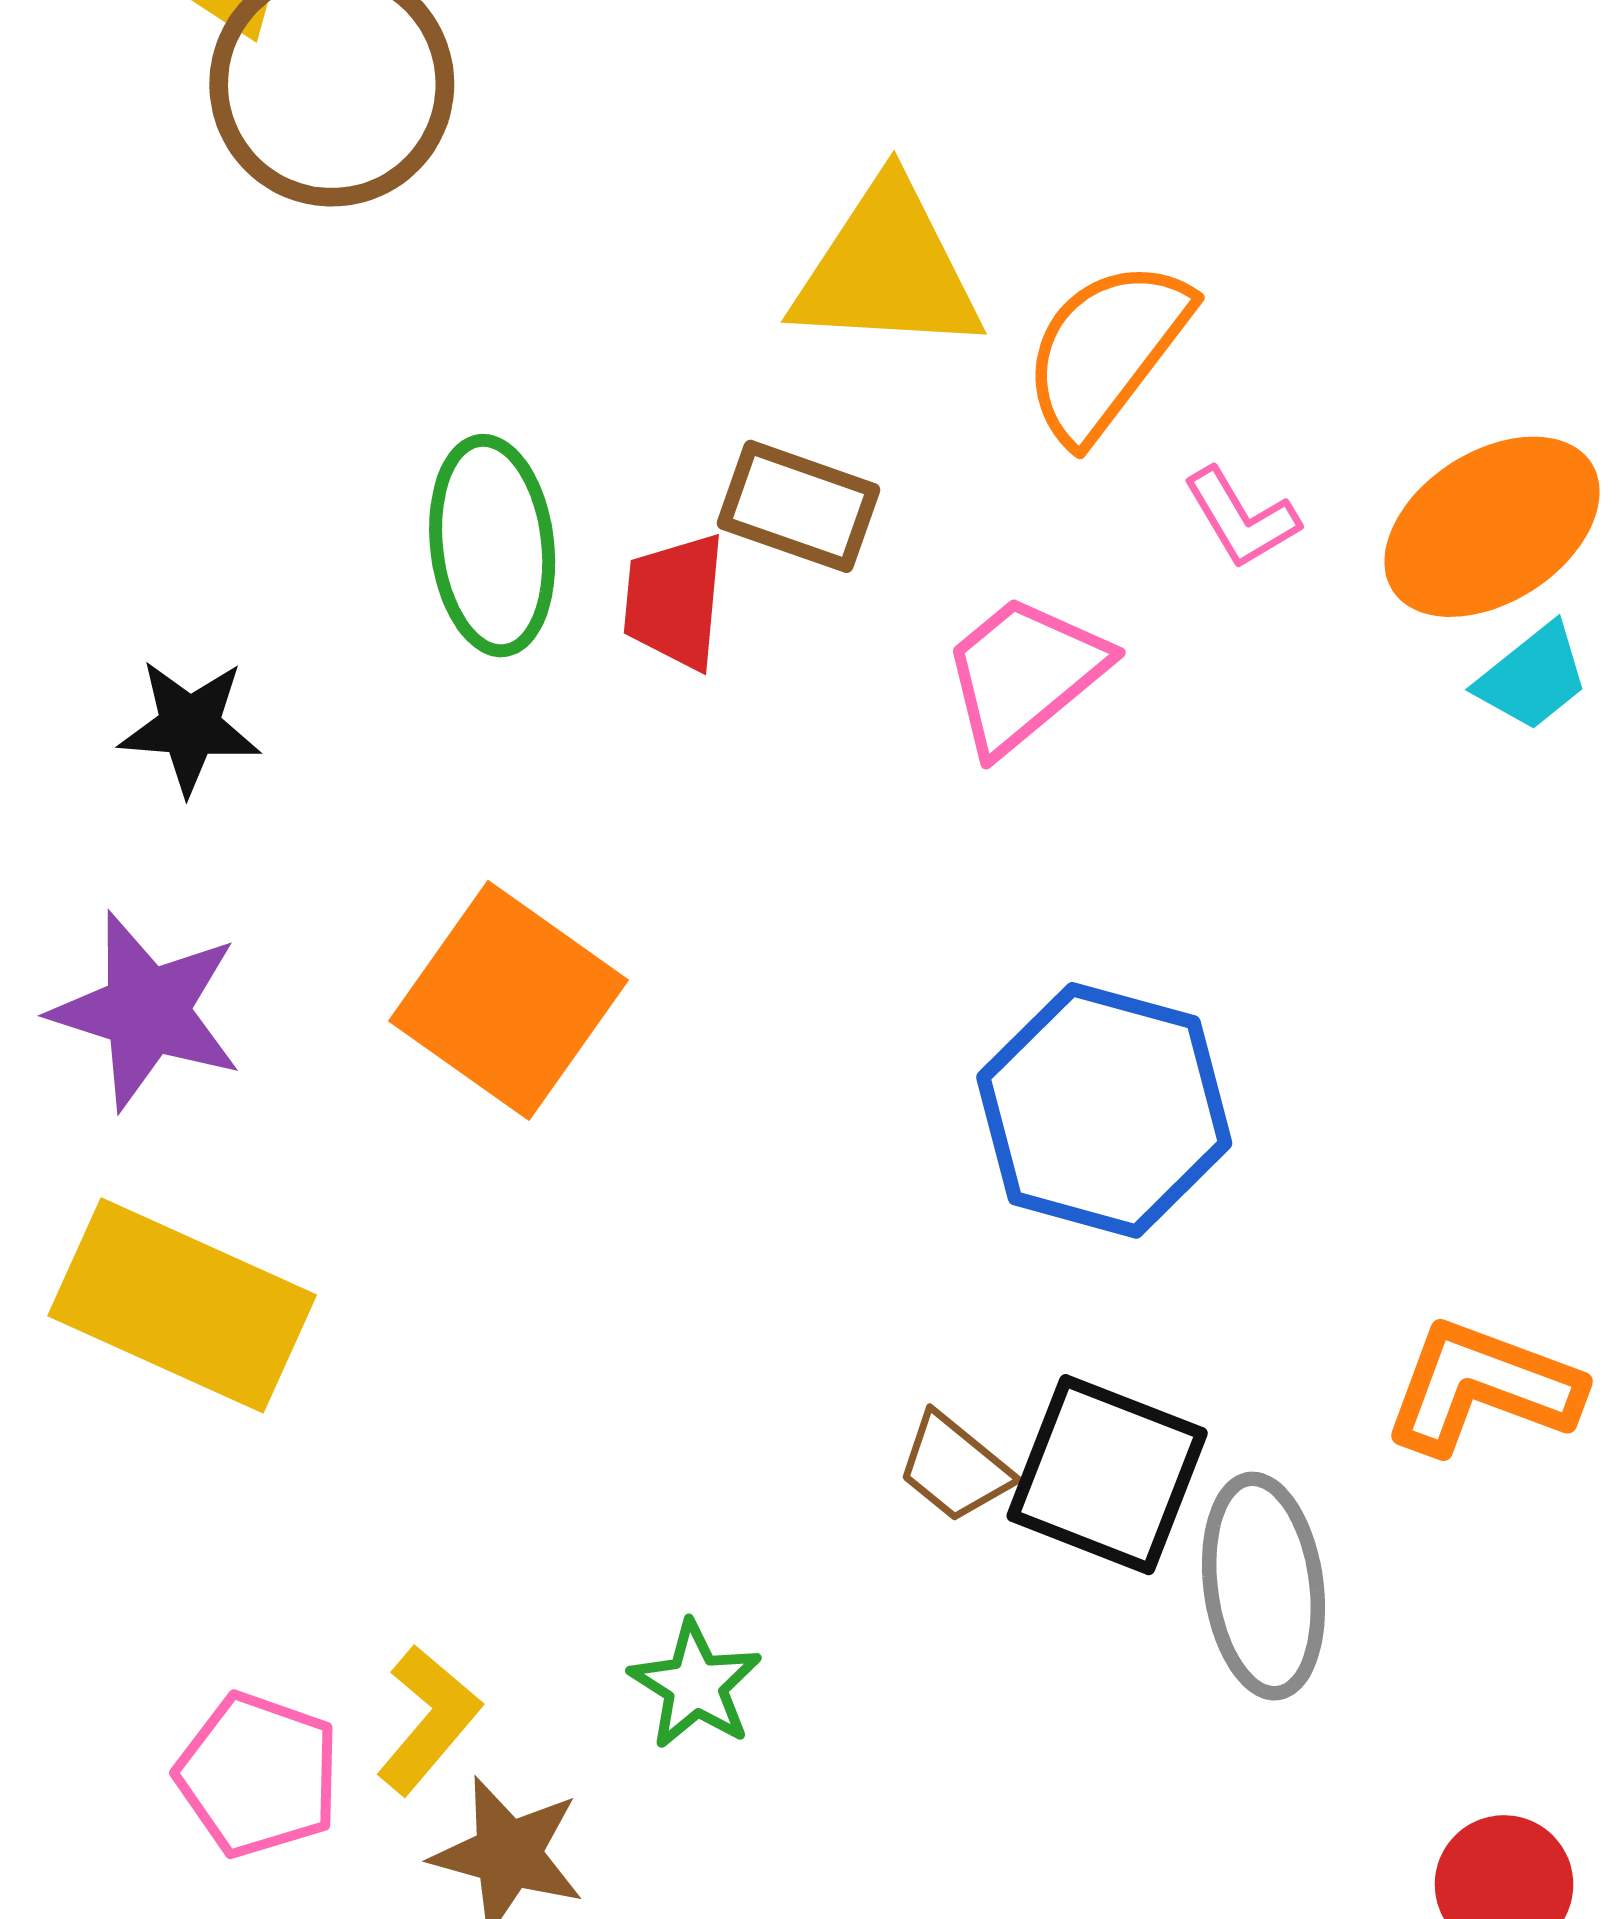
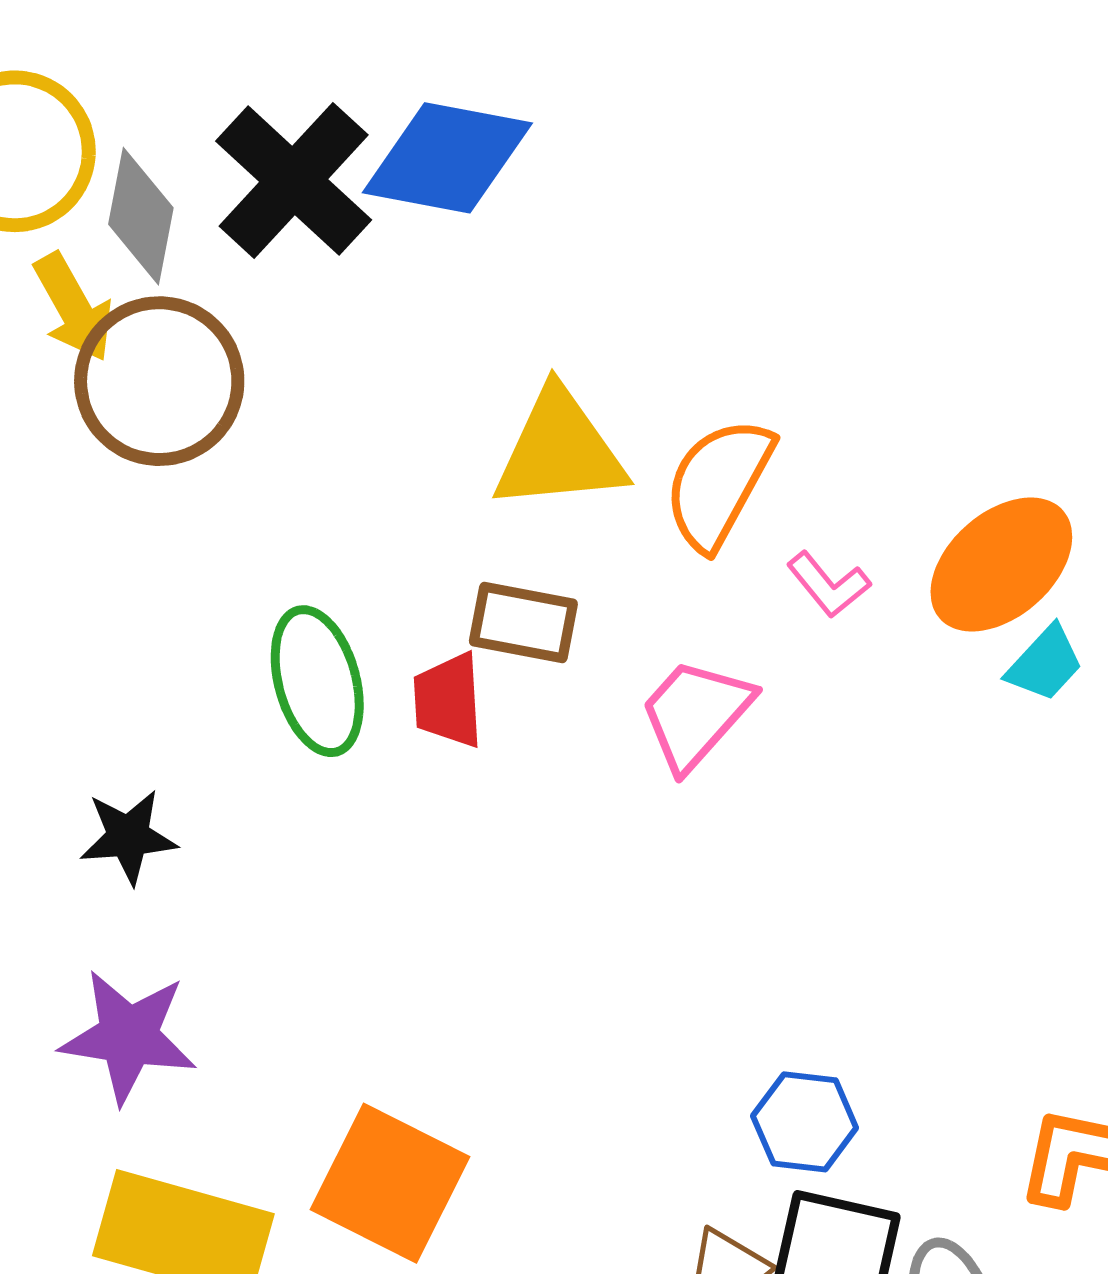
orange square: (509, 1000) -> (390, 1183), moved
blue hexagon: (1104, 1110) -> (805, 1122), moved, size x0.6

